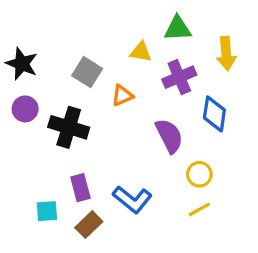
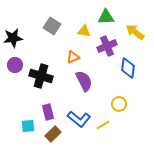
yellow arrow: (226, 54) -> (135, 32), turned 132
black star: (22, 64) -> (13, 38), turned -30
gray square: (87, 72) -> (52, 26), moved
purple semicircle: (169, 136) -> (84, 81), moved
yellow line: (199, 209) -> (103, 125), moved

